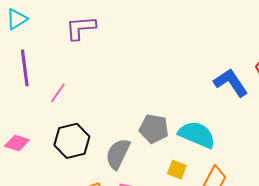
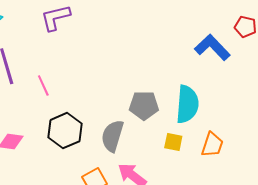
pink line: (58, 93) -> (43, 86), turned -50
cyan semicircle: (197, 135) -> (187, 104), turned 81

